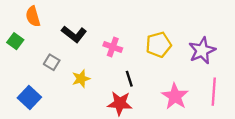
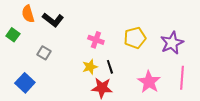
black L-shape: (74, 34) -> (53, 20), moved
yellow star: (81, 79) -> (90, 67), moved

